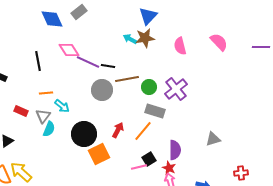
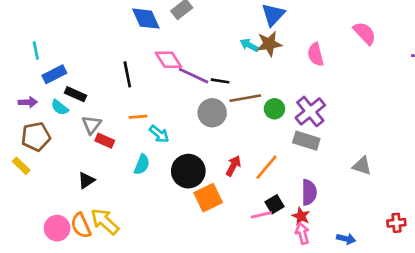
pink semicircle: (219, 42) -> (365, 33), moved
gray rectangle: (155, 111) -> (306, 141), moved
gray triangle: (43, 116) -> (91, 125), moved
gray triangle: (213, 139) -> (362, 166), moved, turned 35

